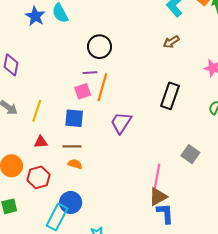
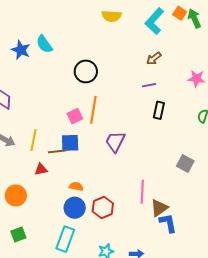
purple line: (90, 73) -> (149, 85), moved
black rectangle: (170, 96) -> (159, 110), size x0.7
brown line: (72, 146) -> (57, 151), moved
pink line: (157, 176) -> (142, 192), moved
red hexagon: (39, 177) -> (103, 207), moved
blue circle: (71, 202) -> (75, 208), moved

